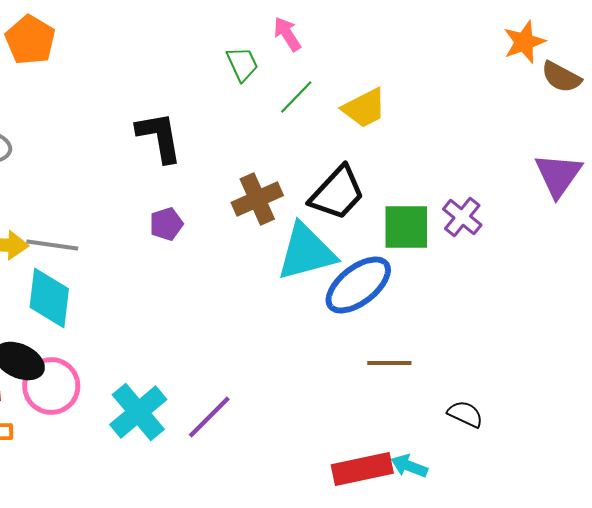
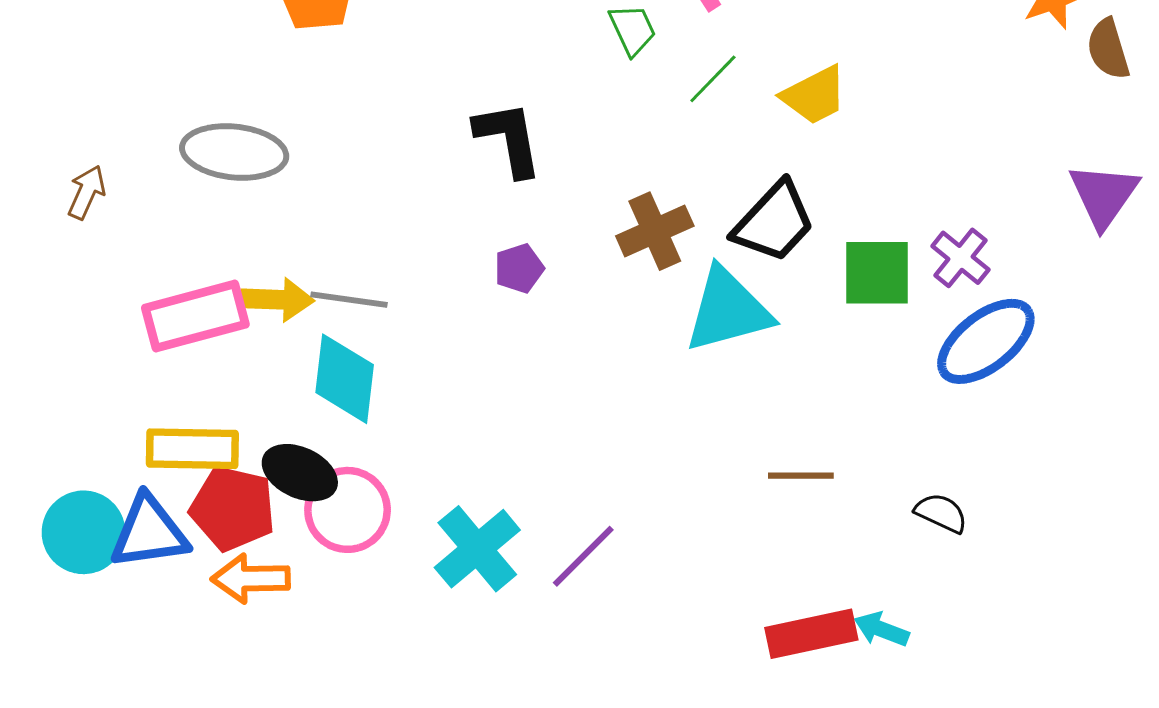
brown semicircle: (561, 77) -> (1108, 49), turned 45
blue ellipse: (358, 285) -> (986, 341), moved
brown line: (389, 363) -> (801, 476), moved
black semicircle: (465, 414) -> (941, 513), moved

